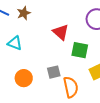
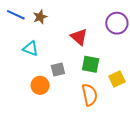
green square: (80, 50) -> (91, 64), moved
gray square: (54, 72) -> (58, 70), moved

